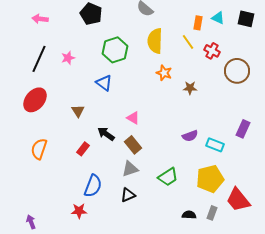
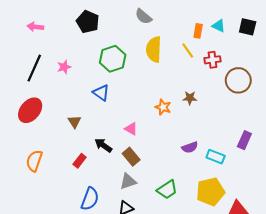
red cross: (212, 51) -> (212, 60), turned -35
orange star: (164, 73) -> (163, 107), moved

